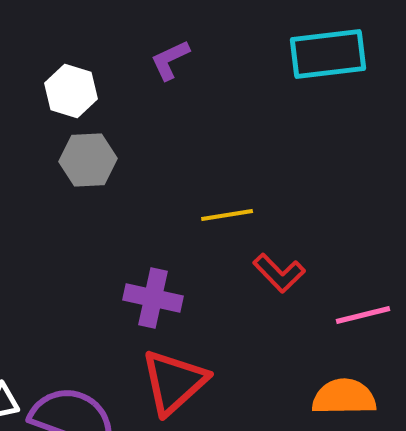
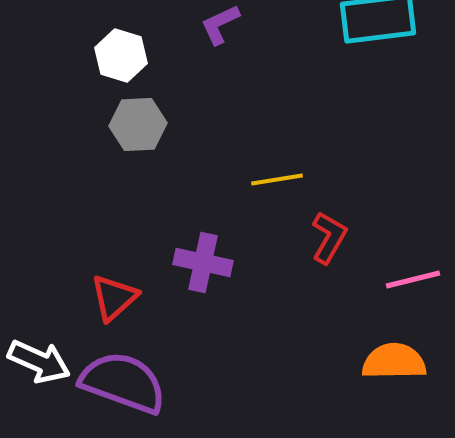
red L-shape: (279, 273) -> (329, 238), turned -106
red triangle: (174, 382) -> (114, 298), moved, size x0.7

